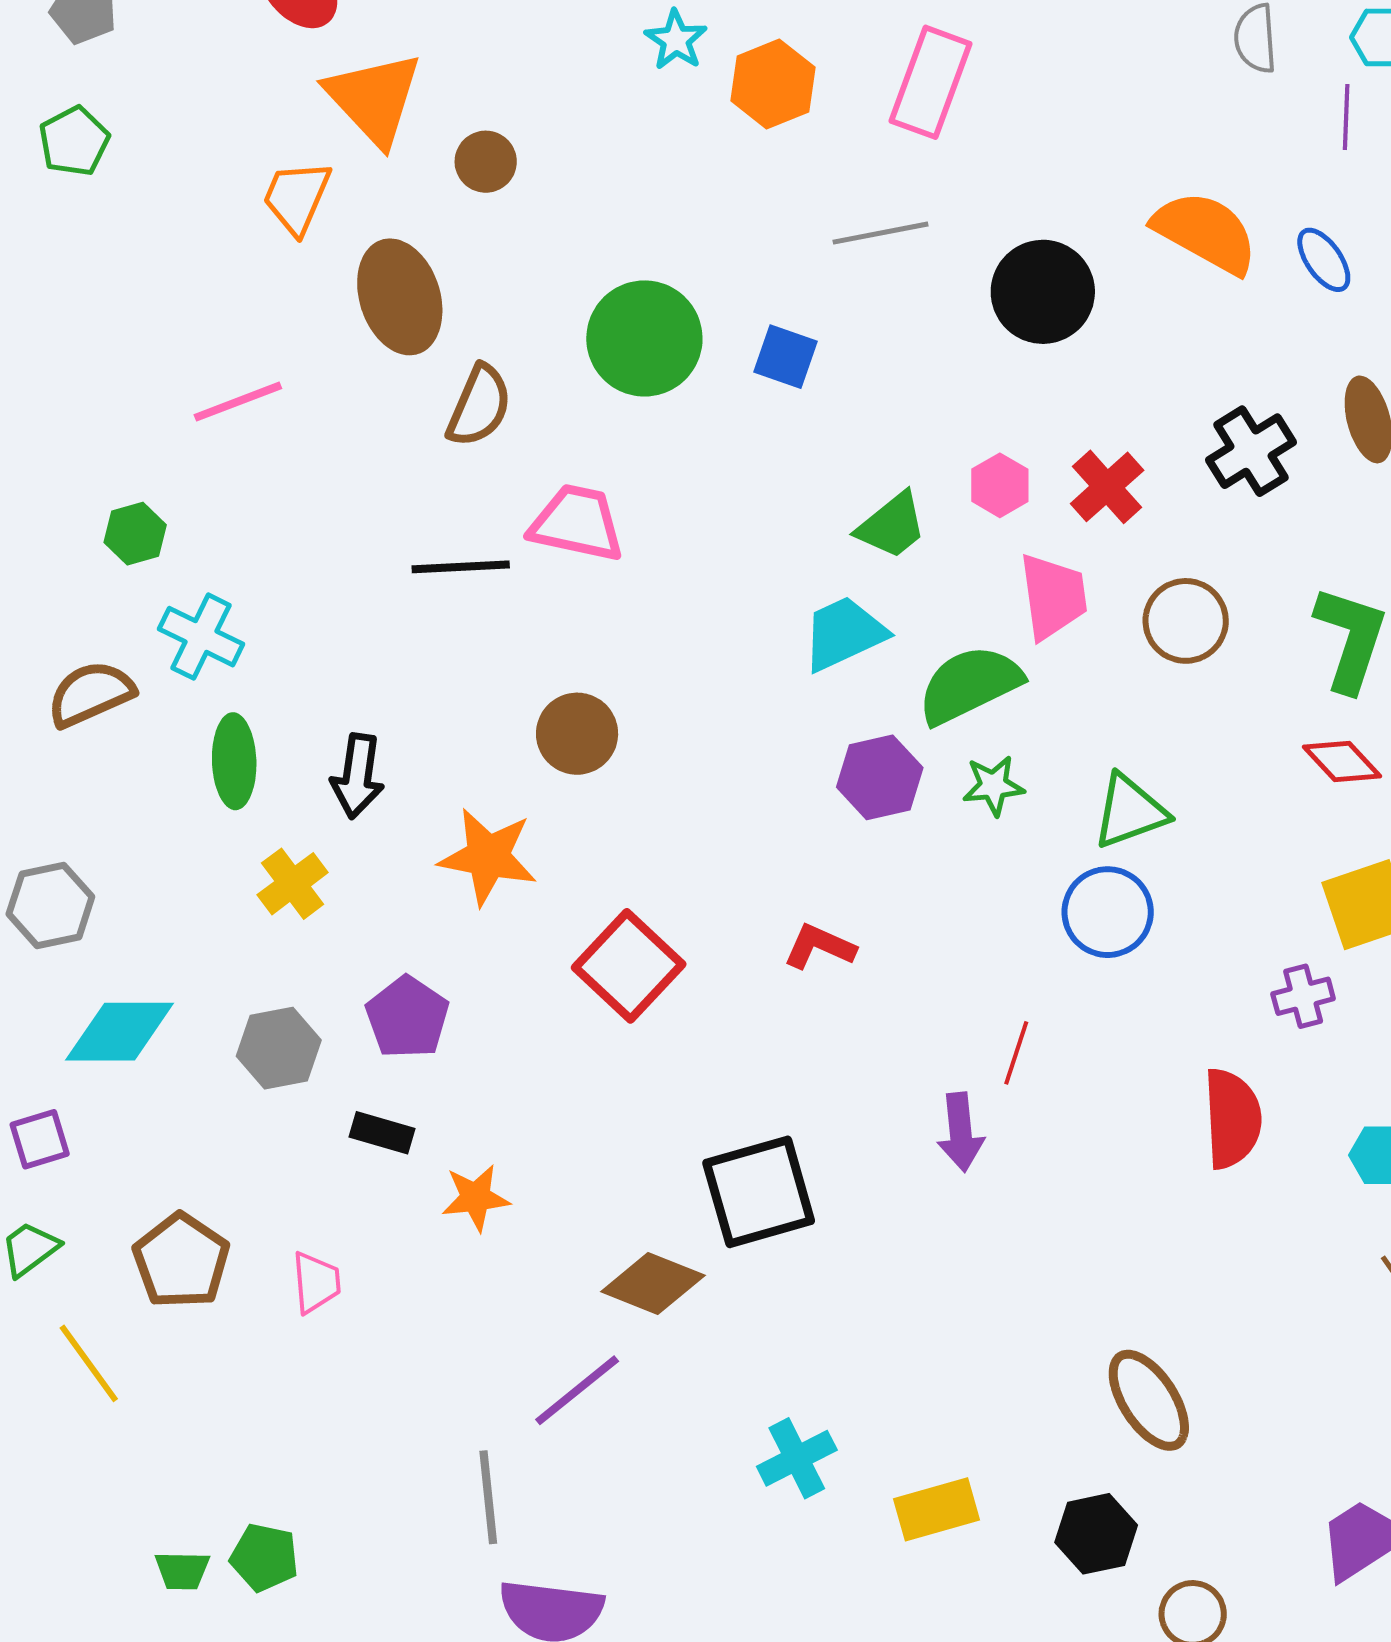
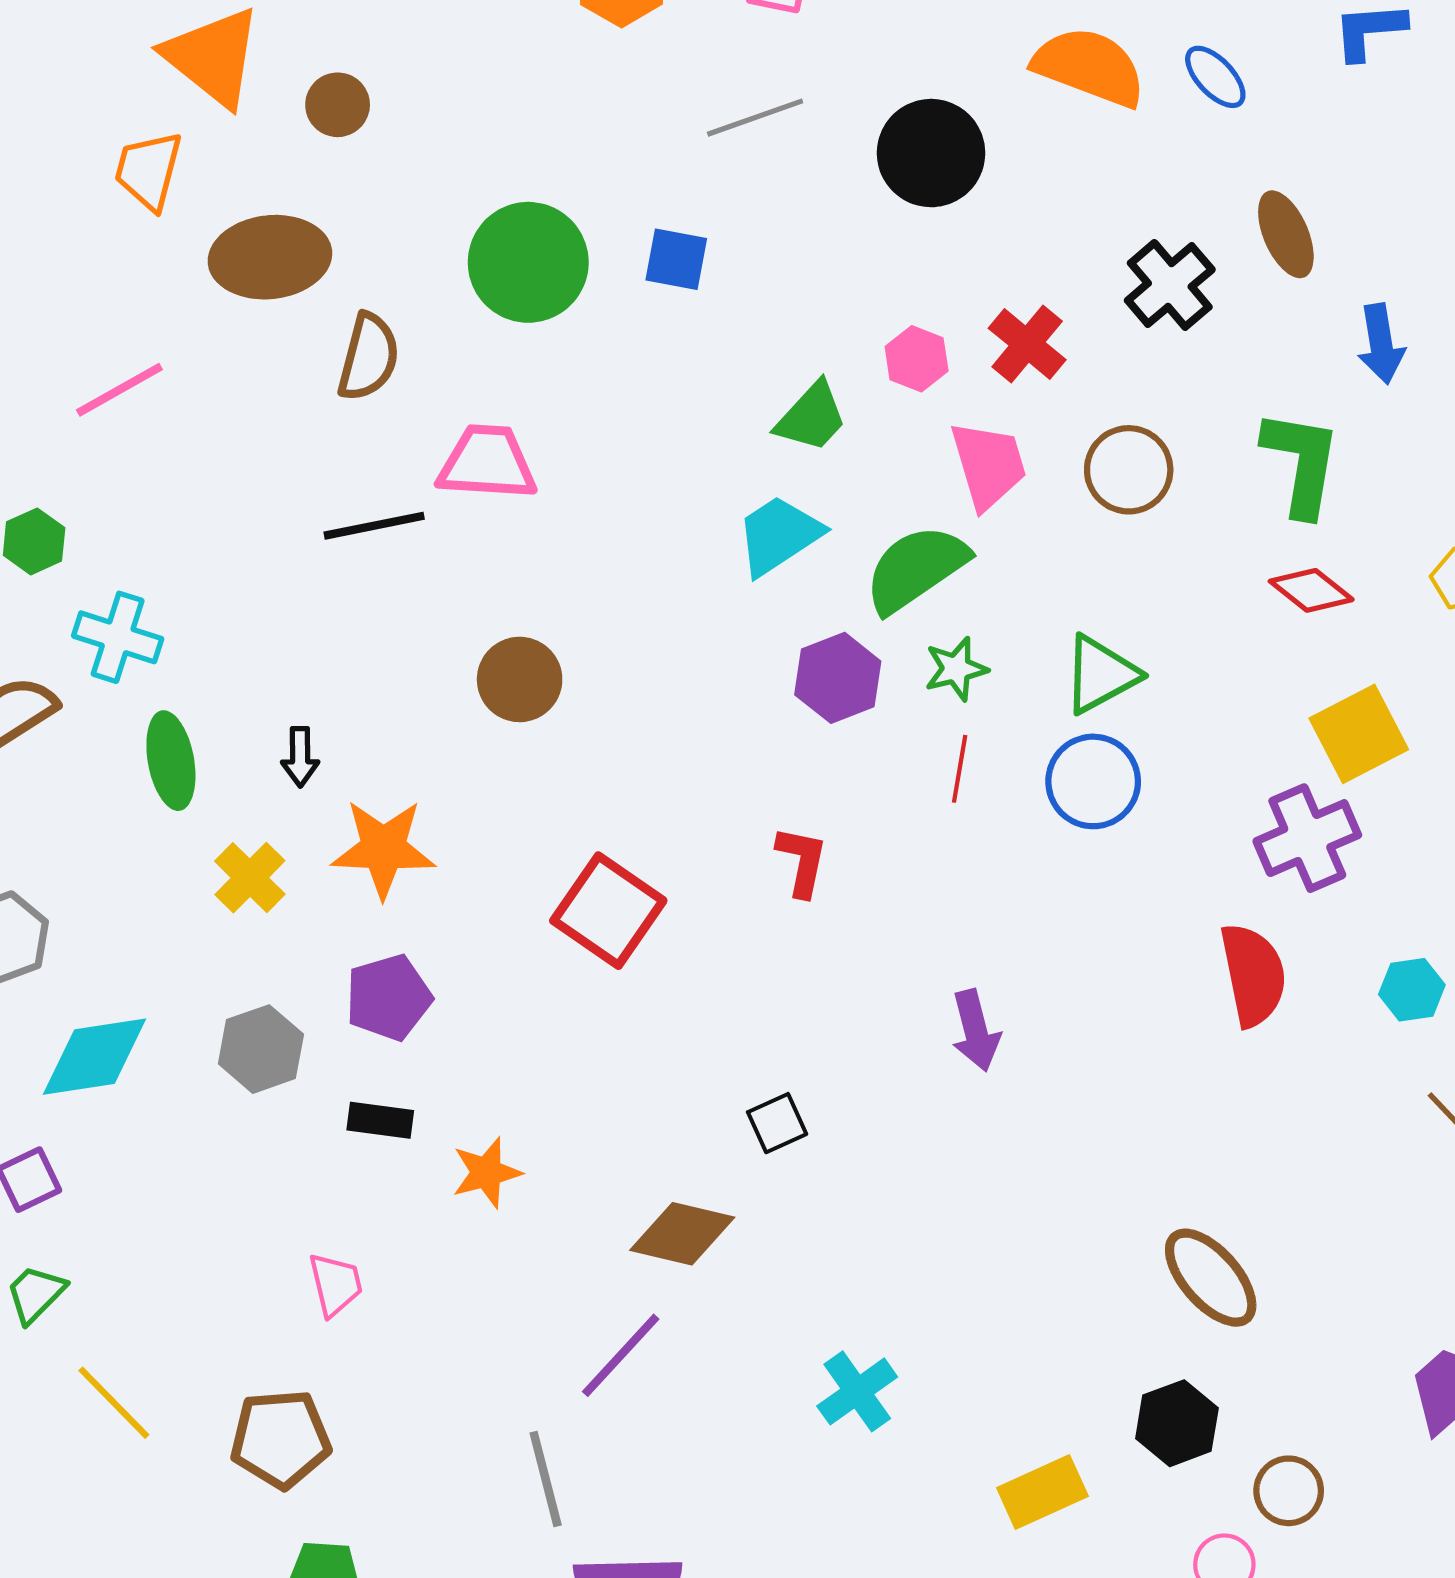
brown ellipse: (400, 297) -> (270, 257), turned -70
black arrow: (357, 776) -> (300, 757), size x0.7
orange star: (488, 857) -> (383, 849), moved
red L-shape: (819, 947) -> (802, 861), turned 86
purple cross: (1303, 996) -> (1307, 838), size x1.6
purple pentagon: (407, 1017) -> (389, 997), turned 30
red line: (1016, 1053) -> (960, 769), moved
black square: (759, 1192) -> (777, 1123), size x0.5
brown pentagon: (181, 1261) -> (281, 1439), moved, turned -30
yellow rectangle: (936, 1509) -> (1042, 1492), moved

